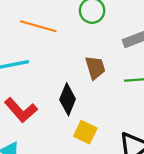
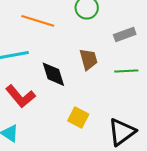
black diamond: (68, 99) -> (53, 74), moved, turned -40

